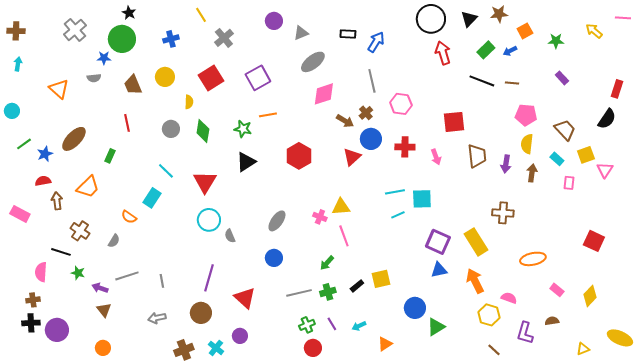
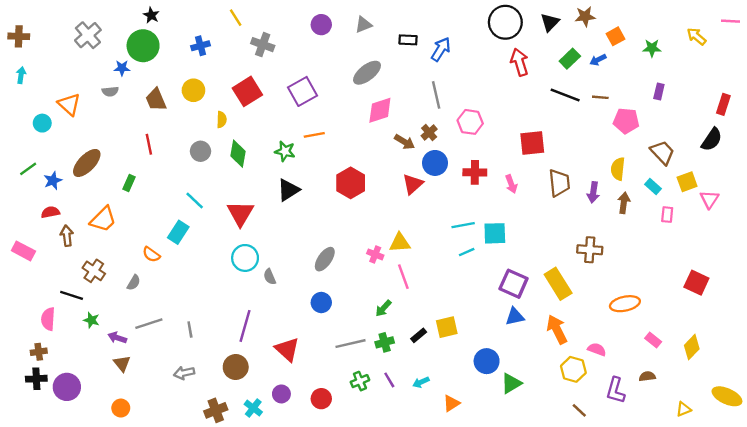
gray triangle: (301, 33) -> (363, 25), moved
gray cross: (224, 38) -> (263, 45), turned -30
purple rectangle: (562, 78) -> (659, 91), turned 56
cyan circle: (12, 111) -> (42, 123), moved
pink pentagon: (526, 115) -> (626, 121), moved
red circle: (313, 348) -> (321, 399), moved

